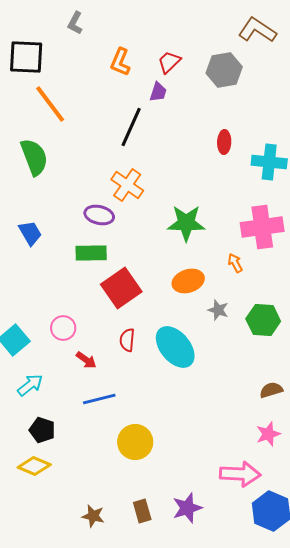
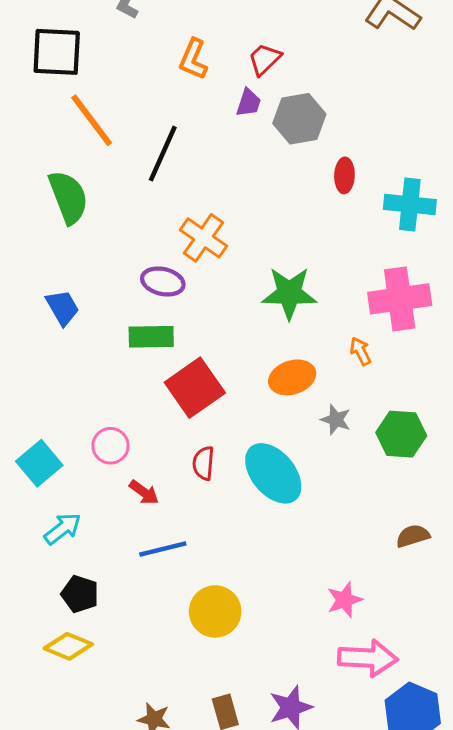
gray hexagon: (224, 70) -> (299, 119), moved
black line: (131, 127) -> (163, 154), moved
pink star: (268, 434) -> (344, 600), moved

